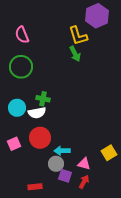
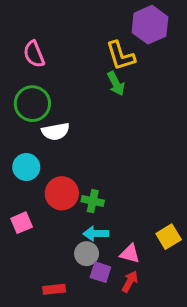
green cross: (43, 99) -> (93, 201), moved
white semicircle: (37, 113) -> (56, 131), moved
red circle: (40, 138) -> (62, 193), moved

